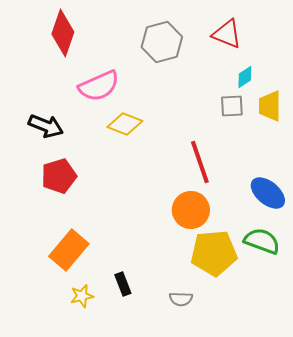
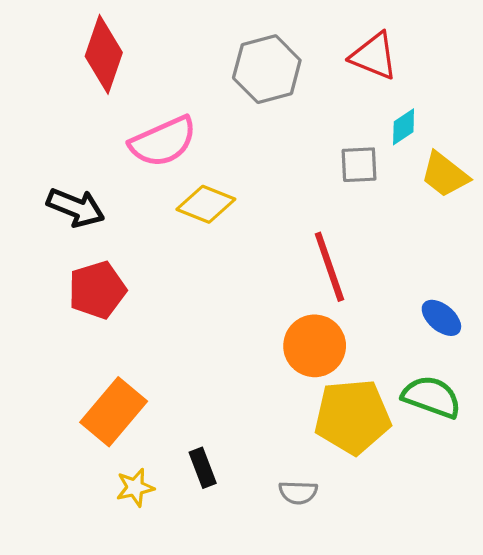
gray square: (232, 106) -> (359, 165), moved
yellow trapezoid: (270, 106) -> (445, 175), turned -52
blue ellipse: (268, 193) -> (441, 318), size x0.7

